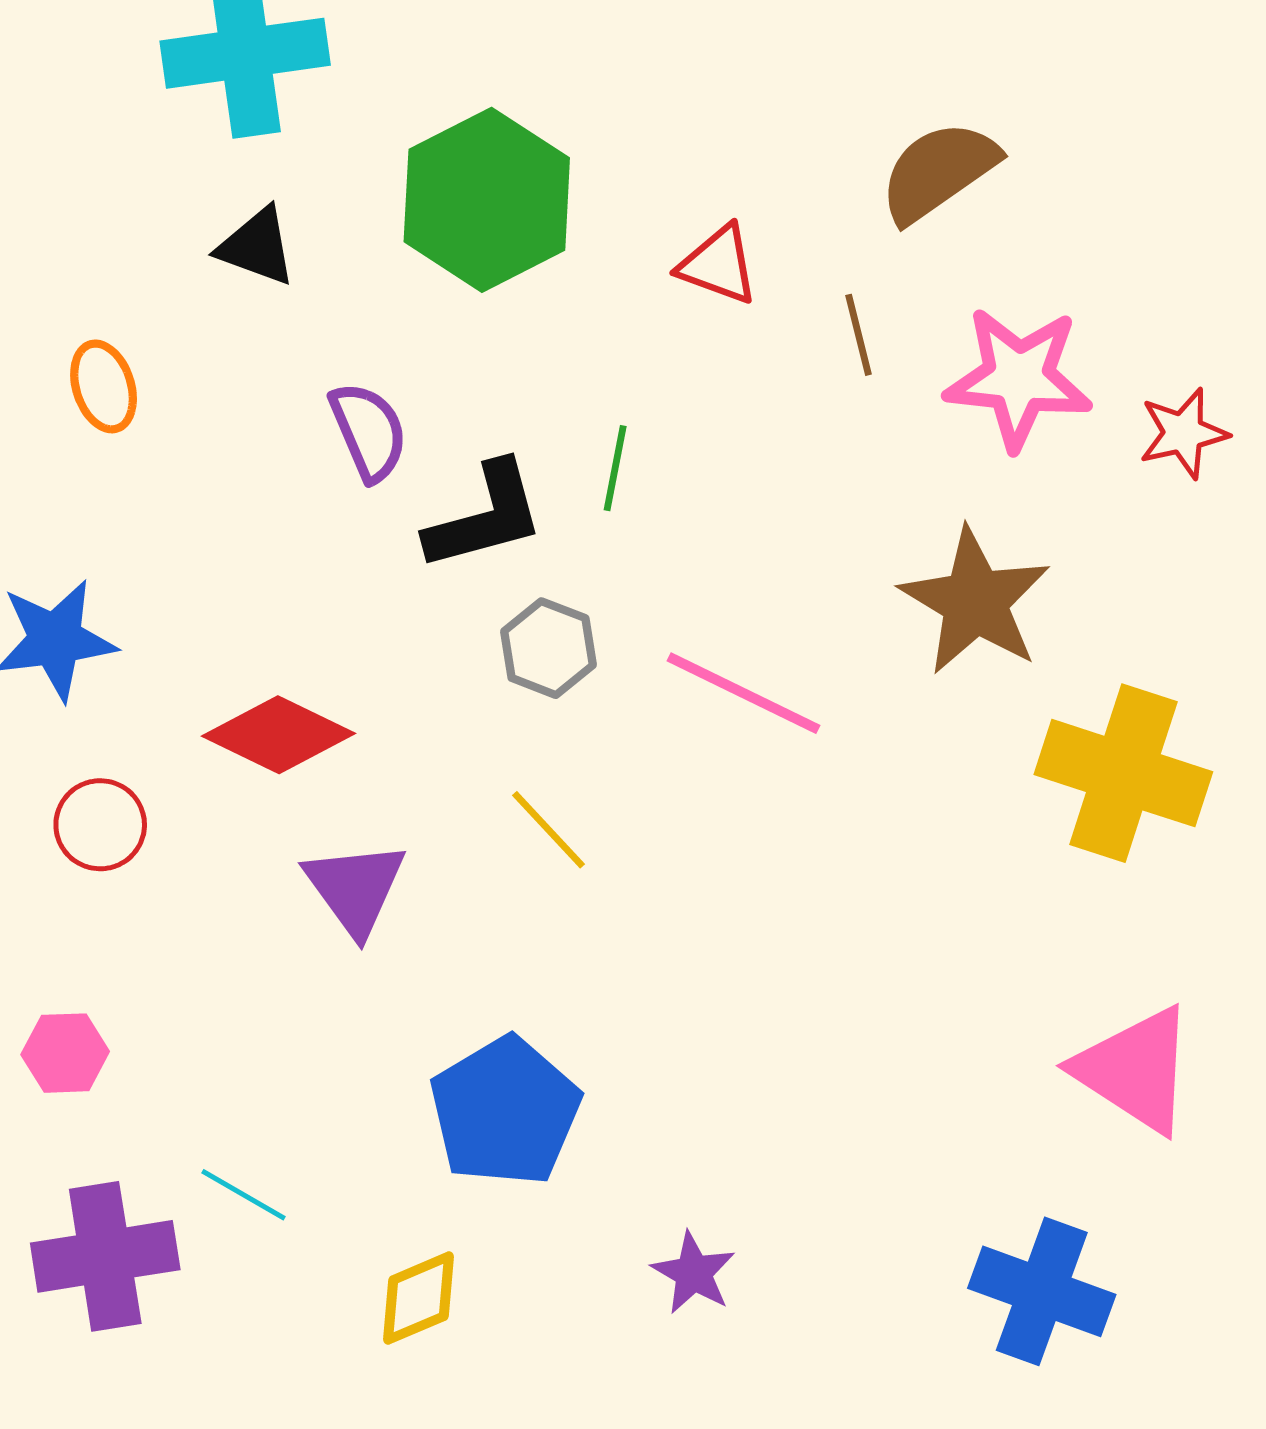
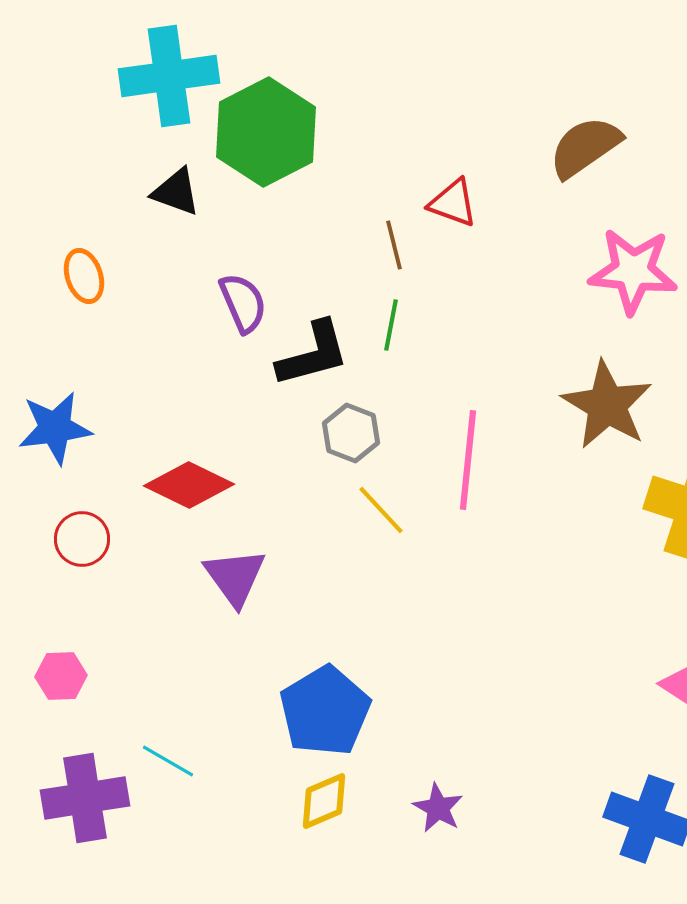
green hexagon: (487, 200) -> (266, 132), moved
brown line: (858, 335) -> (394, 245), moved
pink line: (743, 693) -> (468, 460), turned 70
yellow line: (548, 830) -> (381, 510), moved
yellow diamond: (418, 1298) -> (324, 801), moved

